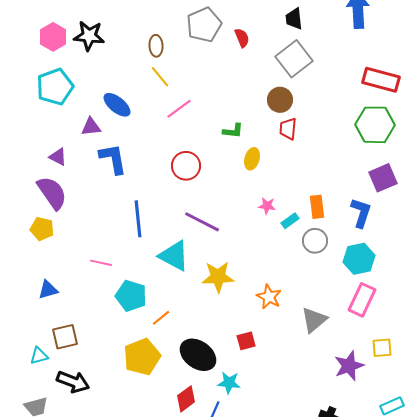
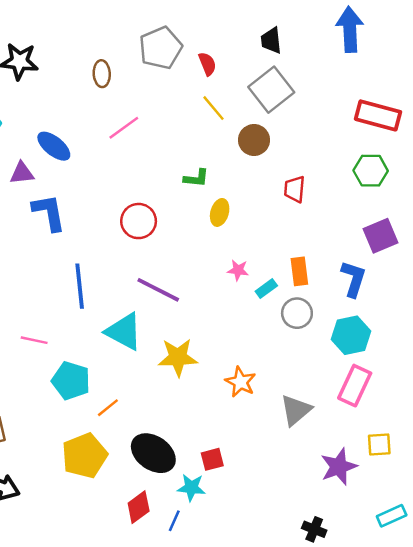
yellow line: (160, 77) -> (213, 108), moved
pink line: (179, 109) -> (124, 128), moved
green hexagon: (375, 125) -> (371, 171), size x0.7
red trapezoid: (288, 129) -> (295, 189), moved
red square: (246, 341) -> (212, 459), moved

